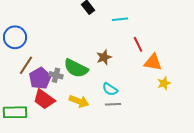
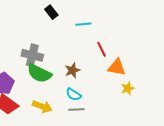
brown star: (104, 57) -> (72, 70), moved
gray cross: (56, 75) -> (32, 55), moved, size x1.5

